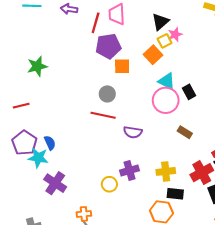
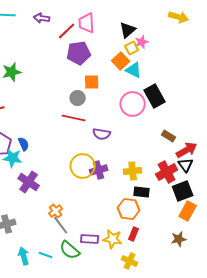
red line: (96, 23) -> (67, 31), turned 30
orange square: (122, 66) -> (92, 82), moved
cyan triangle: (167, 81) -> (134, 70), moved
black rectangle: (189, 92) -> (155, 96), size x1.6
brown rectangle: (185, 132) -> (169, 136), moved
yellow circle: (109, 184) -> (83, 166), moved, size x1.6
orange cross: (84, 214) -> (56, 211), turned -32

